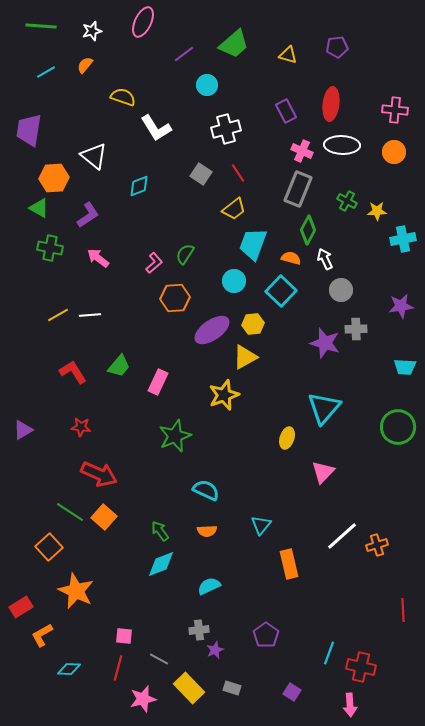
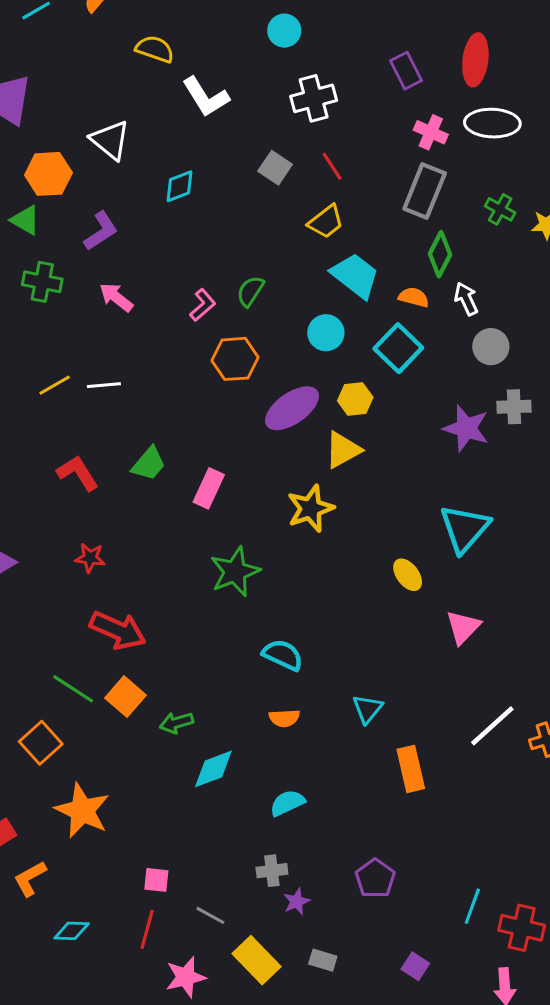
cyan trapezoid: (253, 244) -> (355, 276), turned 108
yellow ellipse: (287, 438) -> (408, 575), turned -55
green arrow: (160, 531) -> (176, 723), moved, turned -70

